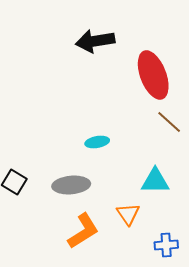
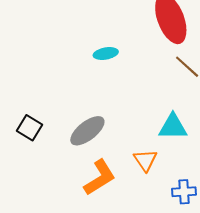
cyan ellipse: (97, 142) -> (106, 54), moved
gray ellipse: (71, 185) -> (87, 131), turned -33

